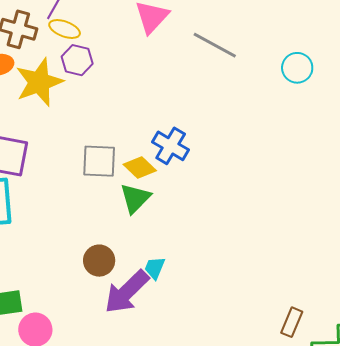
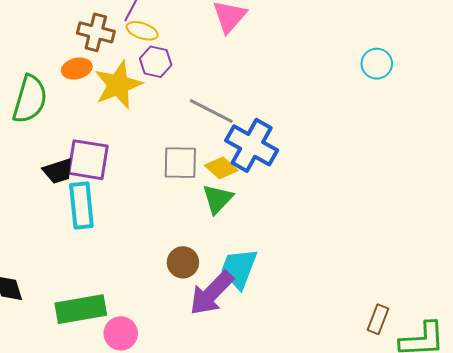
gray line: (215, 45) -> (211, 111), moved
blue cross: (171, 146) -> (252, 145), size x1.4
cyan trapezoid: (155, 268) -> (239, 268), size x1.8

